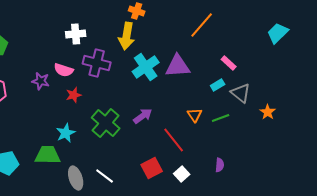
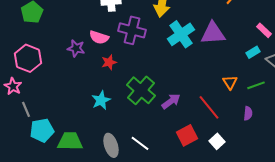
purple arrow: (143, 116) -> (171, 101), moved
green trapezoid: (48, 155) -> (70, 141), moved
purple semicircle: (220, 165) -> (248, 113), moved

